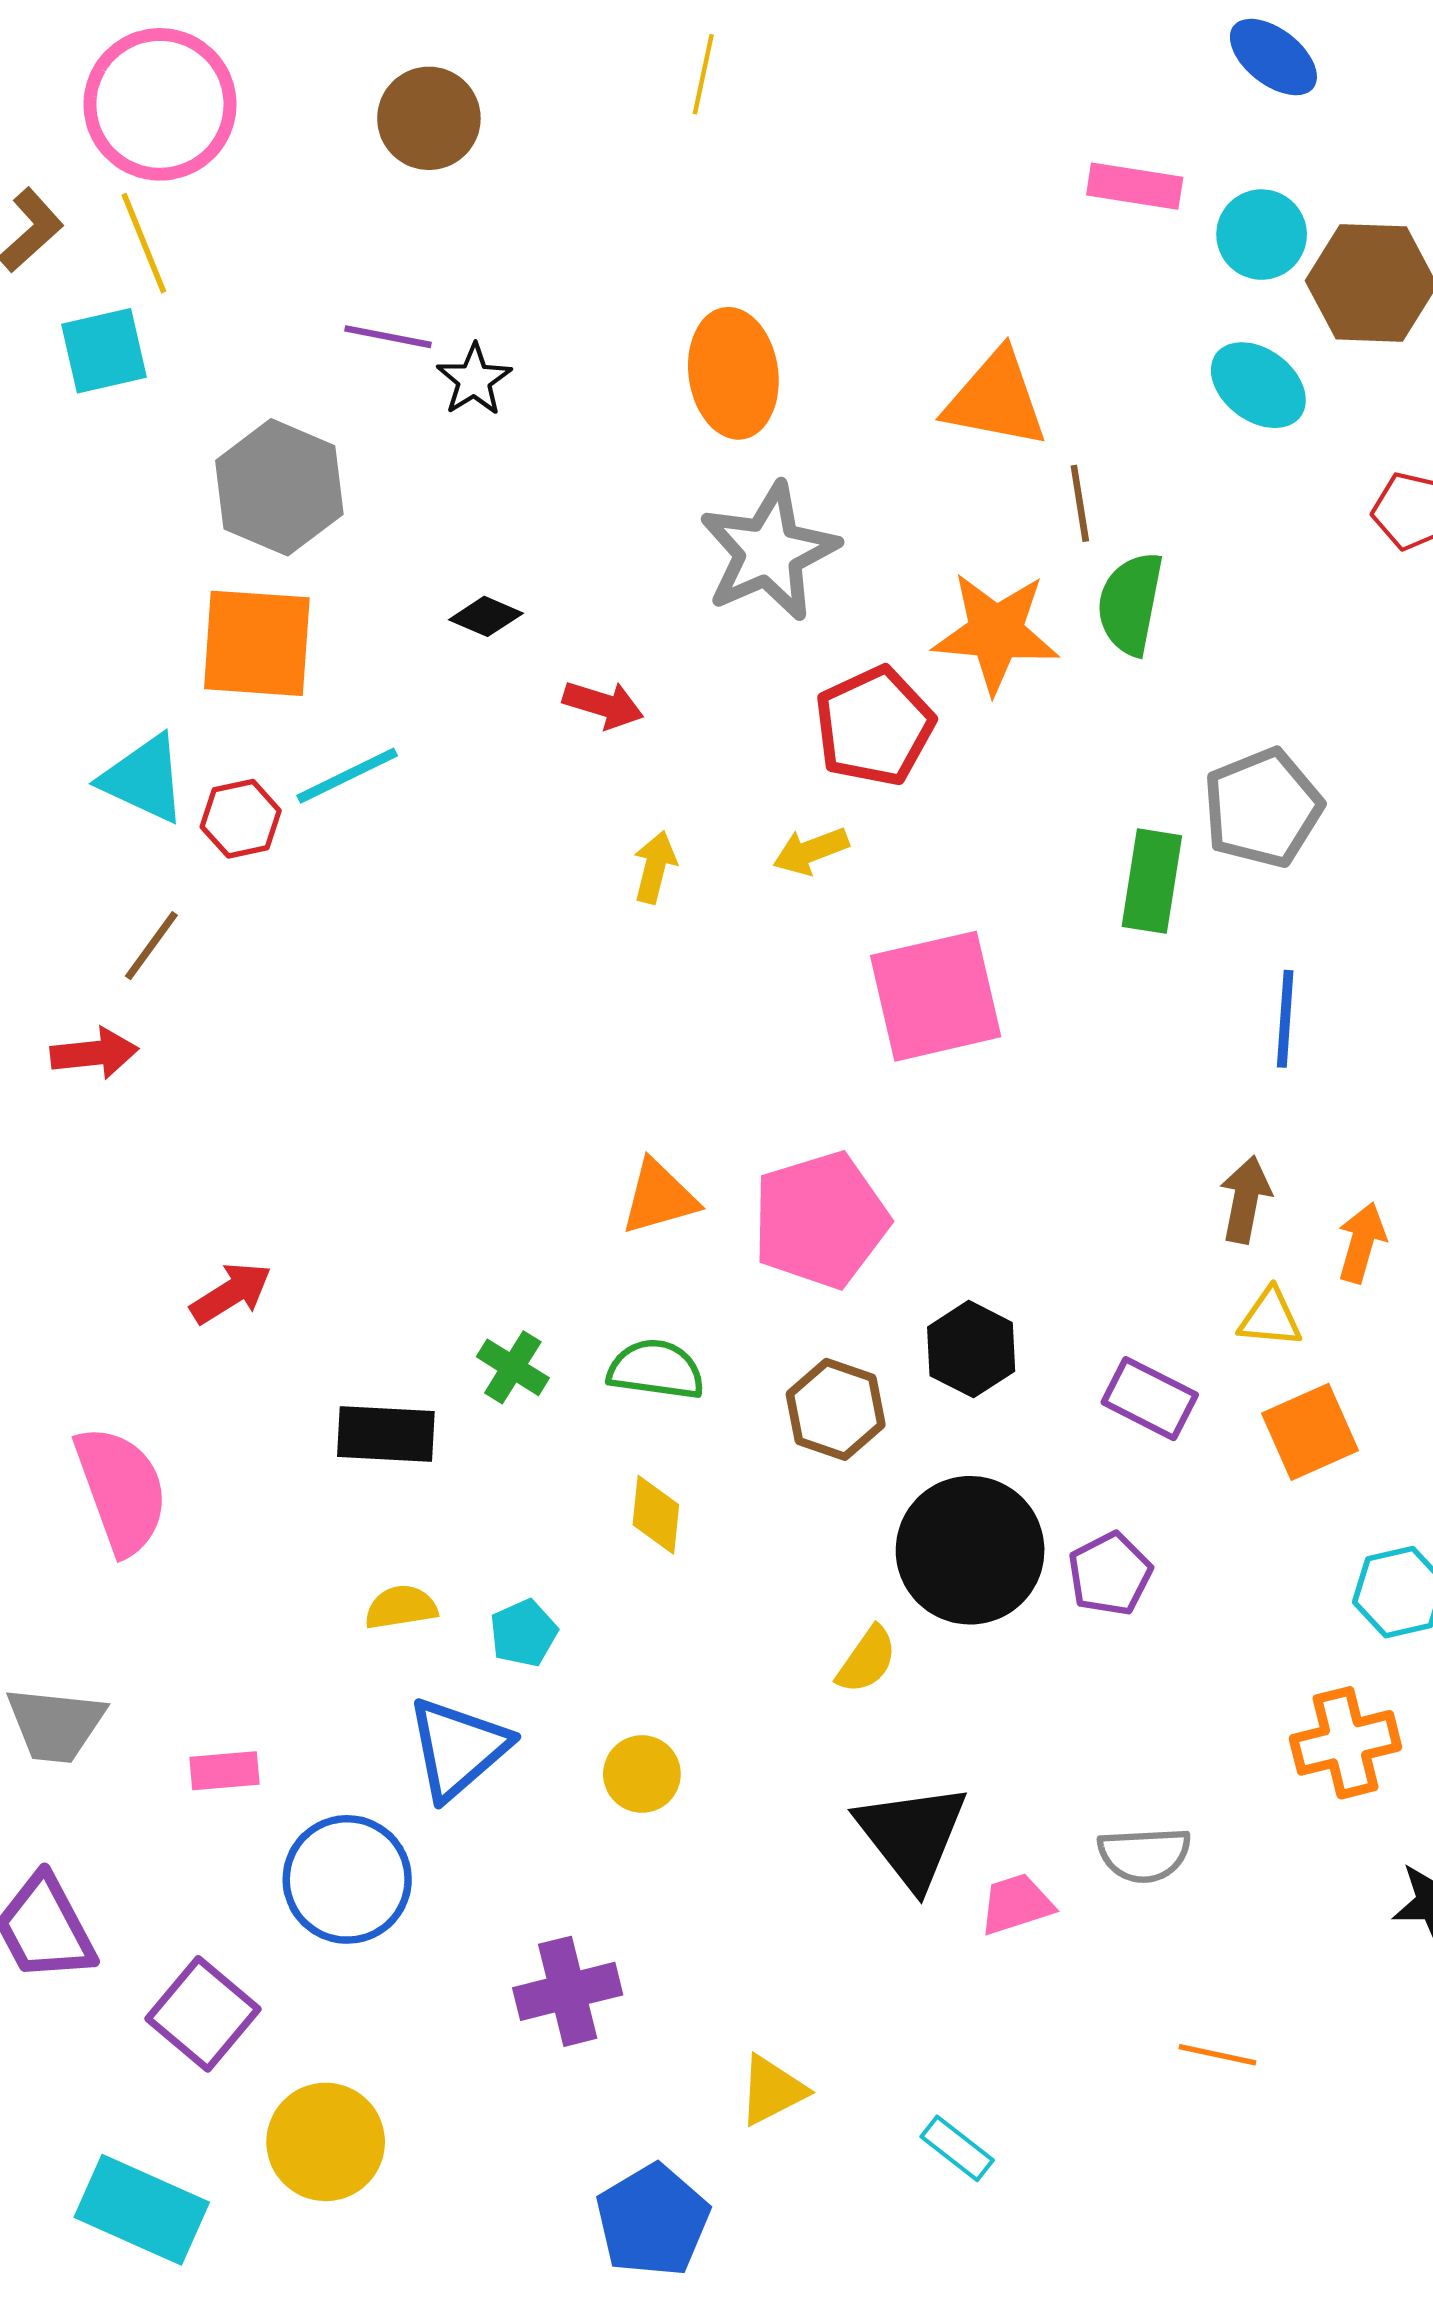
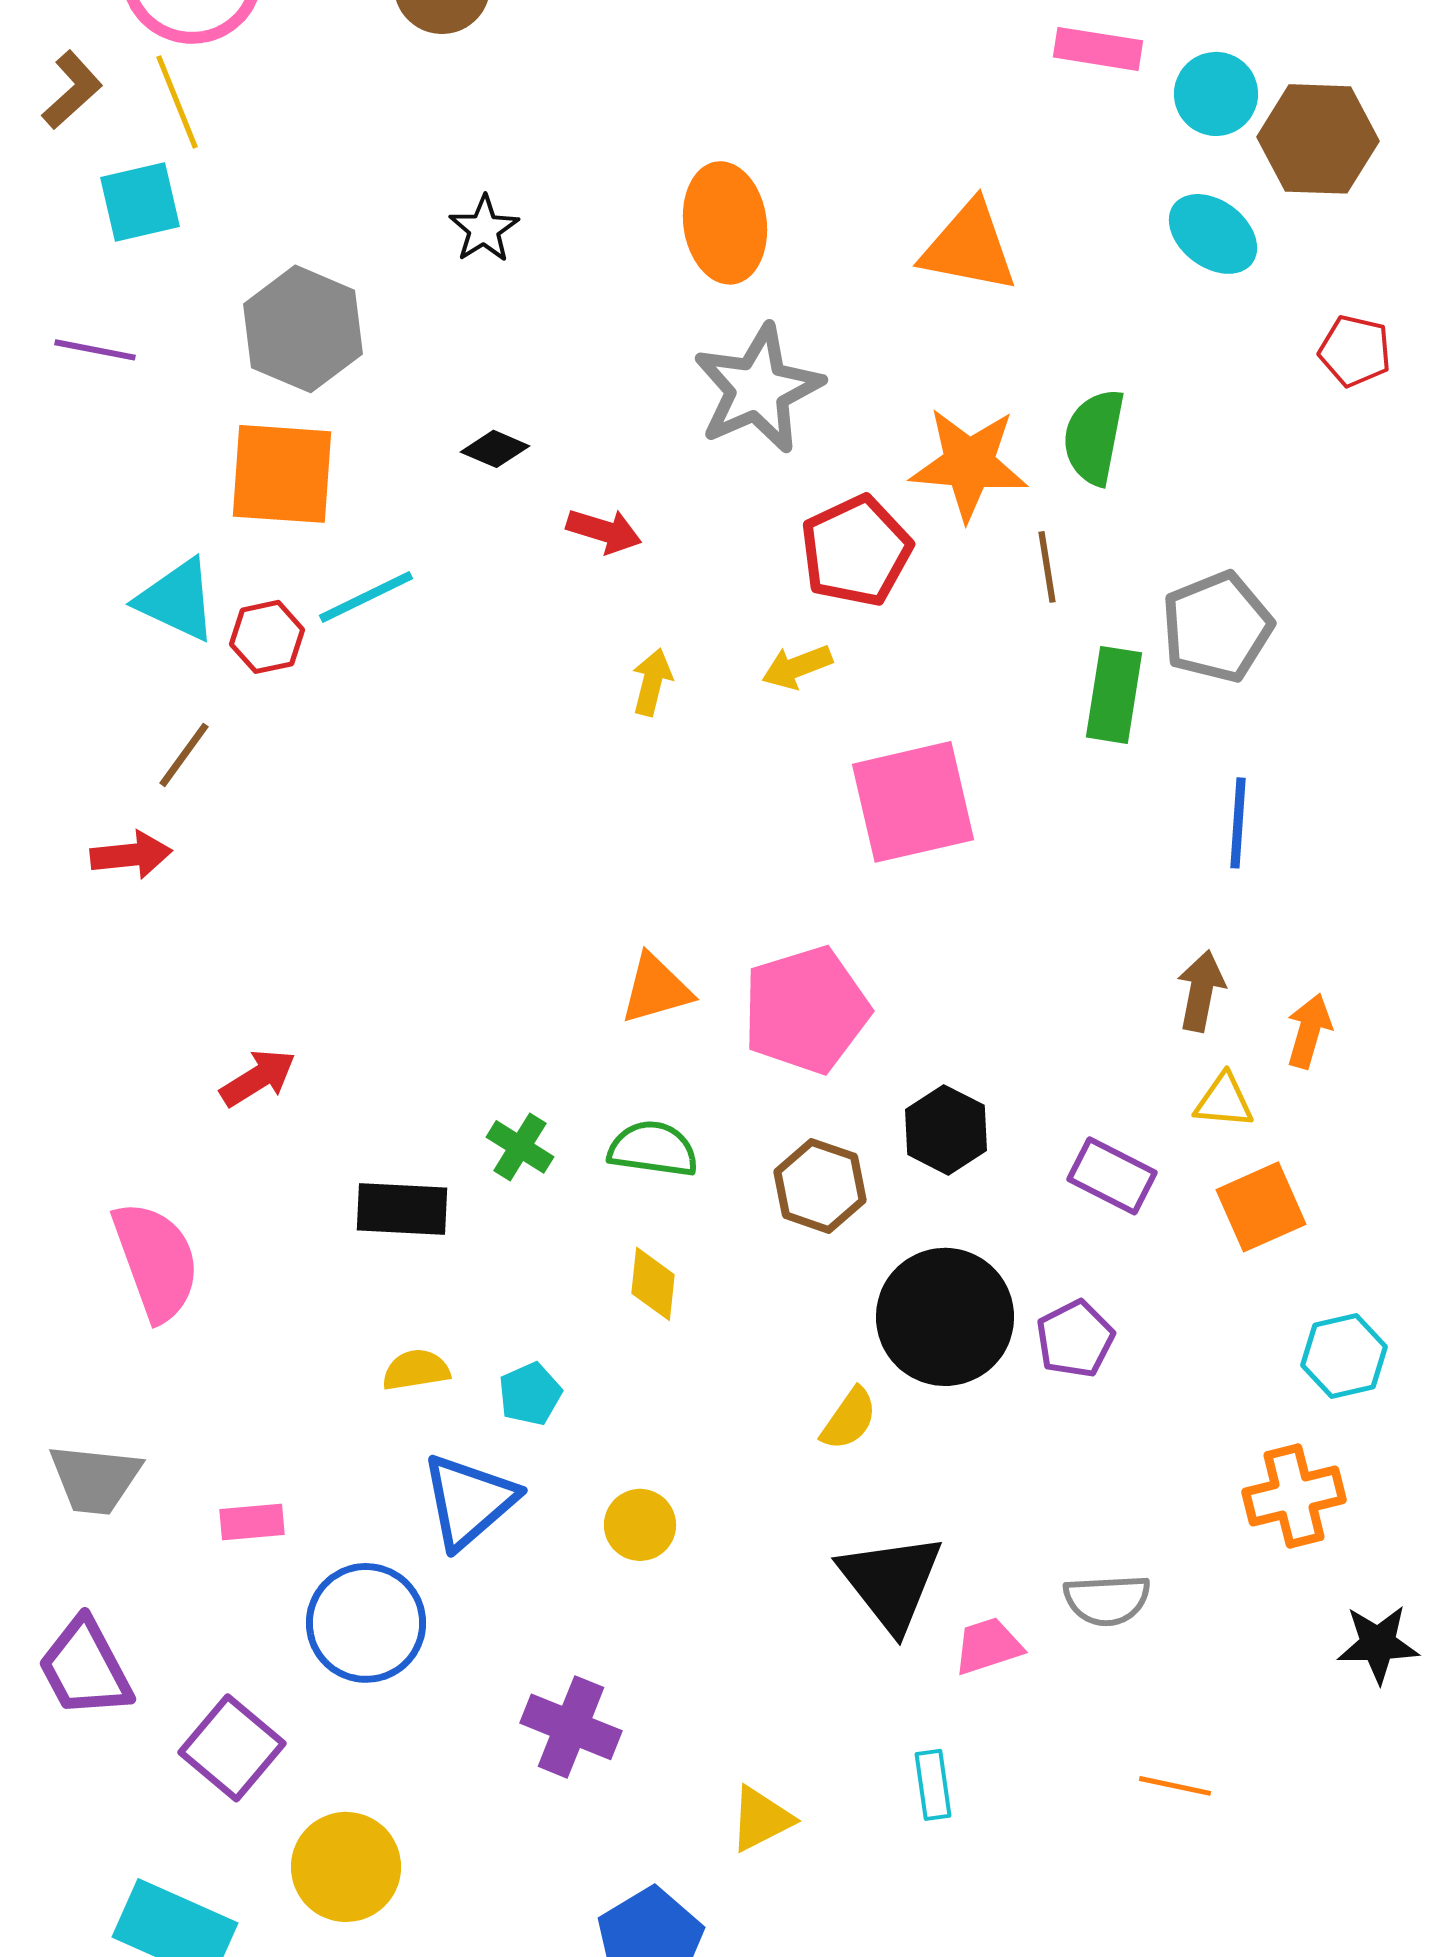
purple line: (388, 337) -> (95, 350), moved
brown line: (1080, 503) -> (1047, 567), moved
purple cross: (568, 1991) -> (571, 1727), turned 36
cyan rectangle: (957, 2148) -> (933, 1785), moved, turned 44

